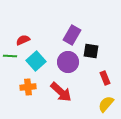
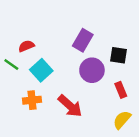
black square: (91, 51) -> (118, 55), moved
green line: (10, 56) -> (11, 64), turned 32
purple circle: (68, 62) -> (92, 70), moved

